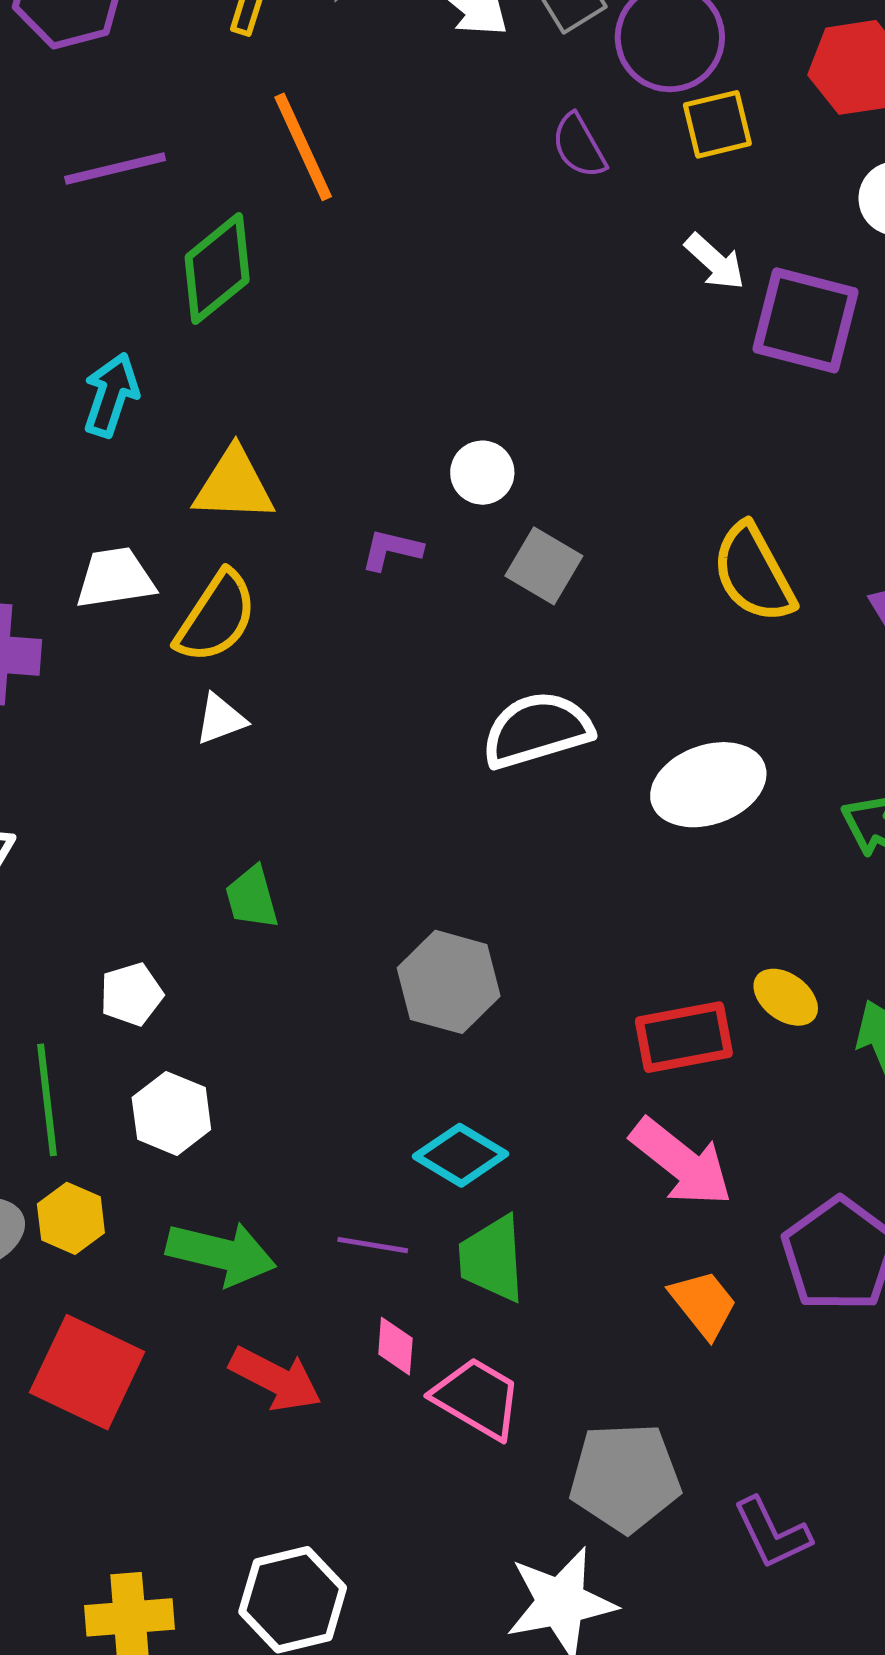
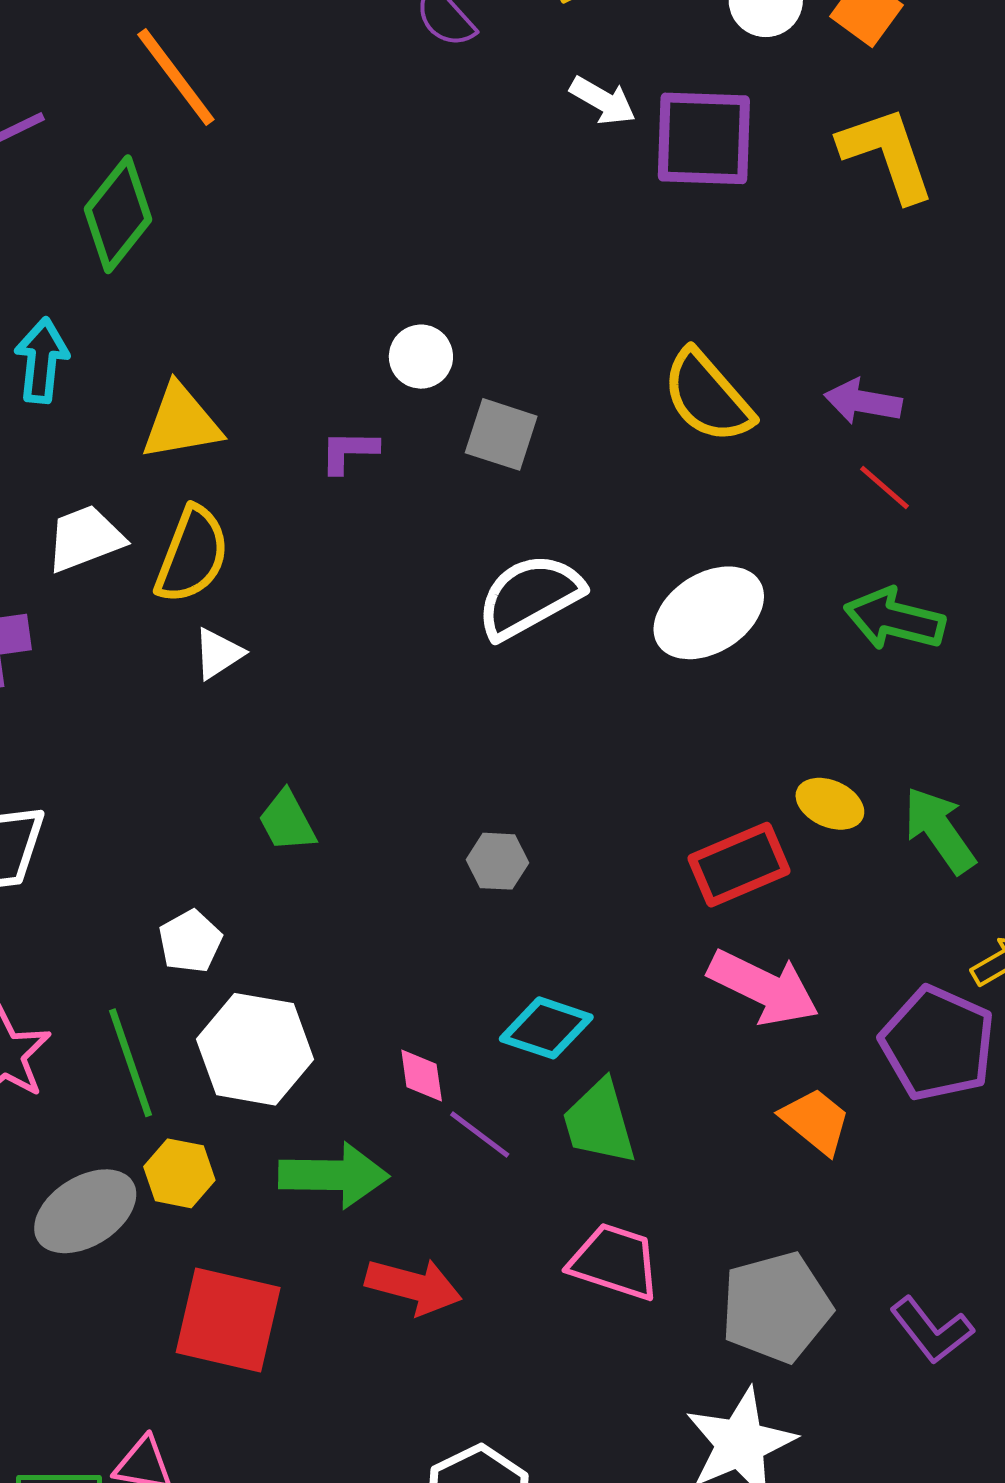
gray hexagon: (449, 982) -> (497, 861), size x0.6
white hexagon: (171, 1113) -> (255, 1049), size x1.4
purple line: (373, 1245) -> (480, 1135), turned 40
pink diamond: (395, 1346) -> (422, 1076), moved

